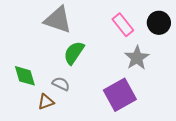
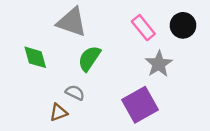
green diamond: (25, 76) -> (35, 57), moved

